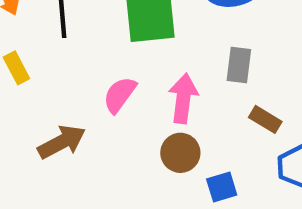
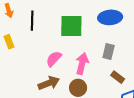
brown arrow: (62, 142) -> (49, 83), moved

